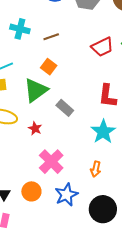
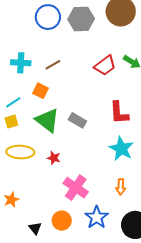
orange square: (49, 67) -> (41, 91), moved
green triangle: (36, 90) -> (47, 120), turned -36
gray rectangle: (65, 108) -> (77, 120), moved

